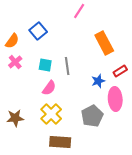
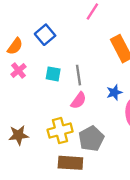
pink semicircle: (49, 88) -> (79, 101), moved
yellow cross: (51, 114) -> (60, 131), turned 30
gray pentagon: (92, 116) -> (91, 139), moved

